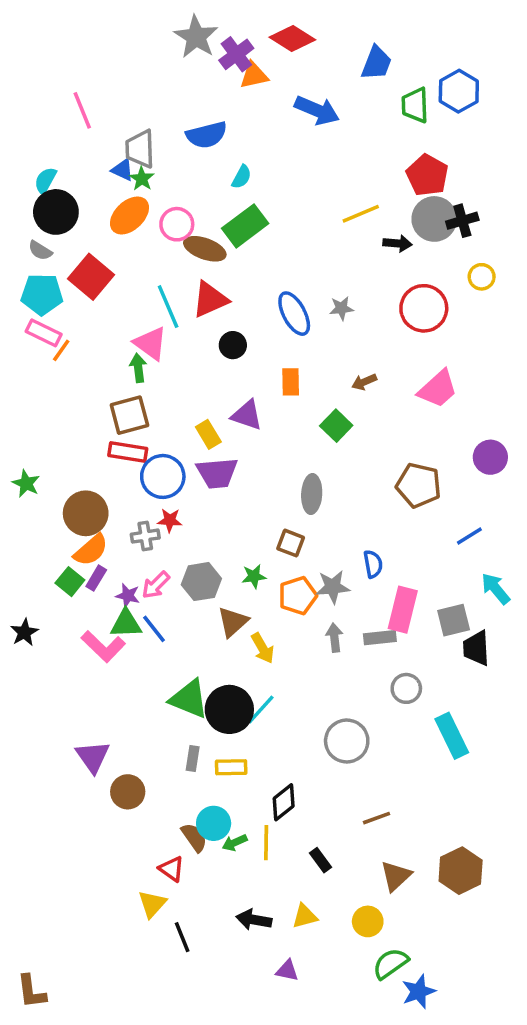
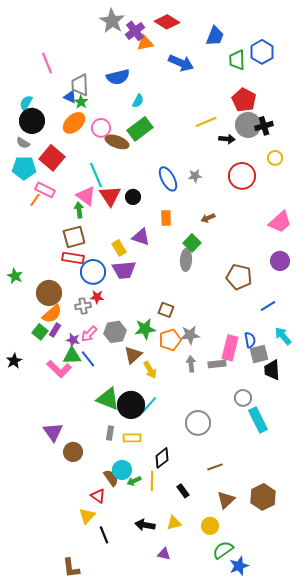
red triangle: (210, 300) -> (110, 196), moved, turned -40
pink rectangle: (44, 333) -> (45, 190), moved
pink trapezoid: (438, 389) -> (280, 222), moved
gray ellipse: (312, 494) -> (186, 260), moved
blue semicircle: (373, 564) -> (250, 340), moved
green star: (254, 576) -> (145, 329), size x1.5
gray circle: (406, 688) -> (243, 398), moved
brown L-shape: (31, 992) -> (71, 568), moved

